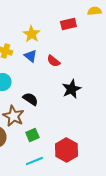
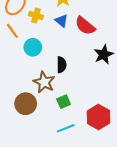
red semicircle: (53, 61) -> (85, 26), size x1.5
black semicircle: (30, 99) -> (62, 65), turned 56

